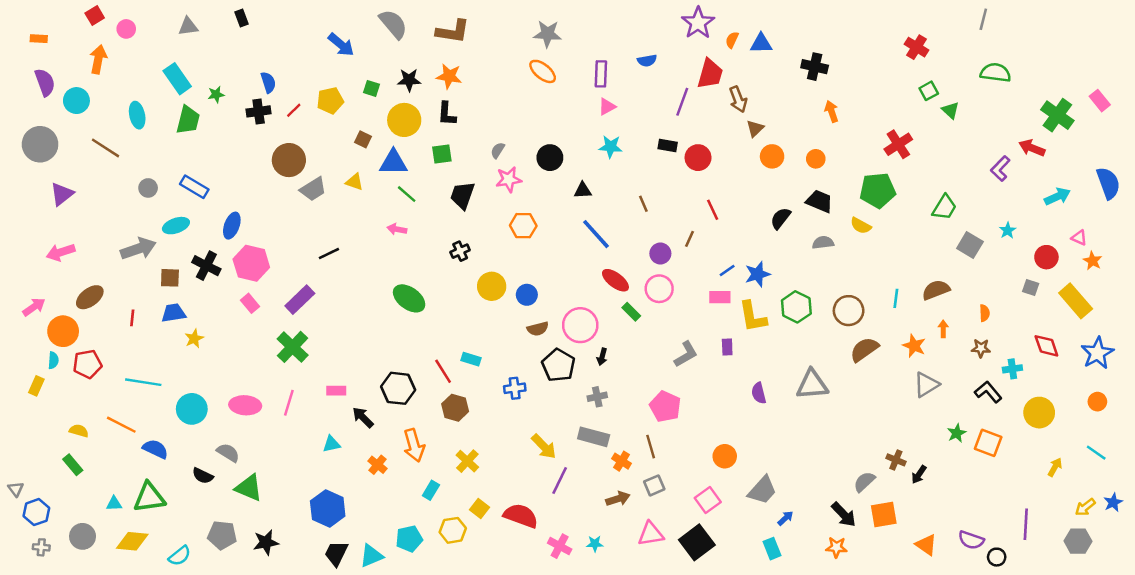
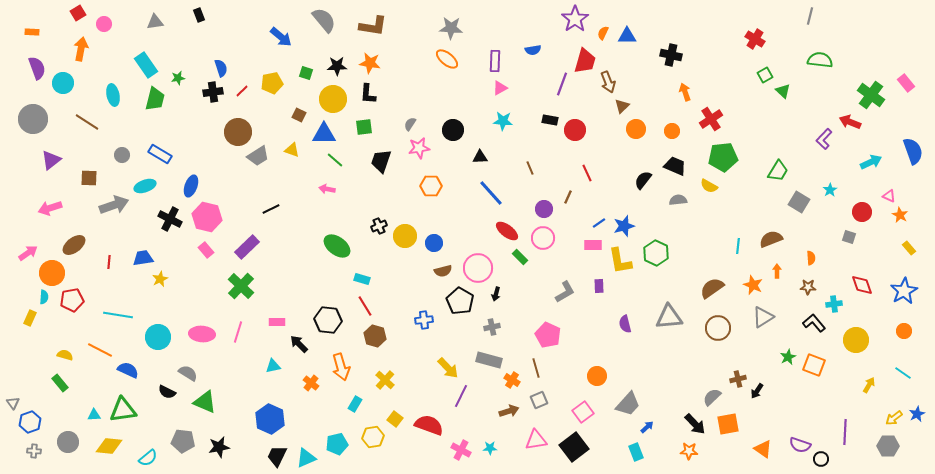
red cross: (898, 144) -> (711, 119), moved
black cross: (460, 251) -> (379, 226), moved
brown square: (170, 278) -> (89, 178), moved
yellow rectangle: (1076, 301) -> (909, 248), moved, size x0.5
brown circle: (849, 311) -> (718, 328), moved
cyan rectangle: (471, 359) -> (362, 279), moved
brown cross: (896, 460) -> (738, 379), turned -35

